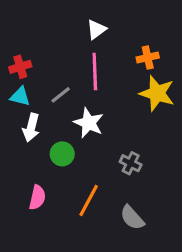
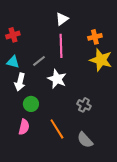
red cross: (20, 67) -> (13, 35), moved
green circle: (62, 154) -> (31, 104), moved
orange line: (89, 201) -> (57, 129), turned -60

